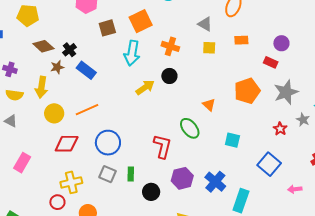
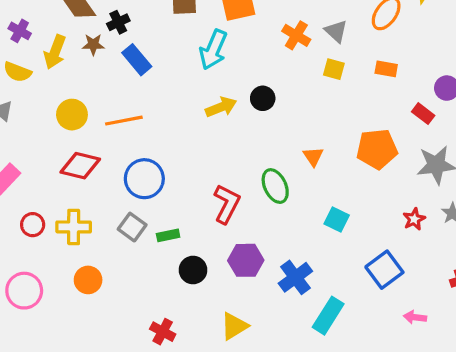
orange cross: (170, 46) -> (296, 35), moved
yellow arrow: (41, 87) -> (55, 52), moved
green rectangle: (131, 174) -> (168, 235), turned 64
red circle: (57, 202) -> (33, 225), moved

